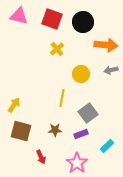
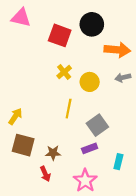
red square: (52, 19) -> (60, 35), moved
yellow cross: (57, 49) -> (64, 72), moved
brown star: (55, 130) -> (53, 153), moved
cyan rectangle: (107, 146) -> (118, 162), turned -32

